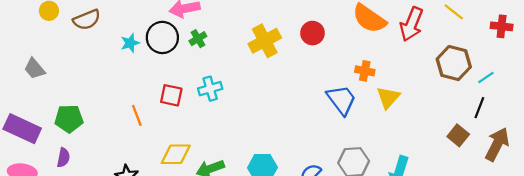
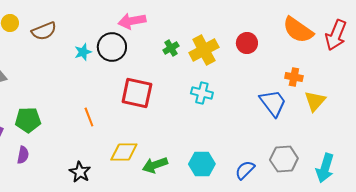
green cross: (198, 39) -> (171, 48), moved
cyan cross: (210, 89) -> (202, 93), moved, turned 30
red square: (171, 95) -> (137, 93), moved, size x1.5

